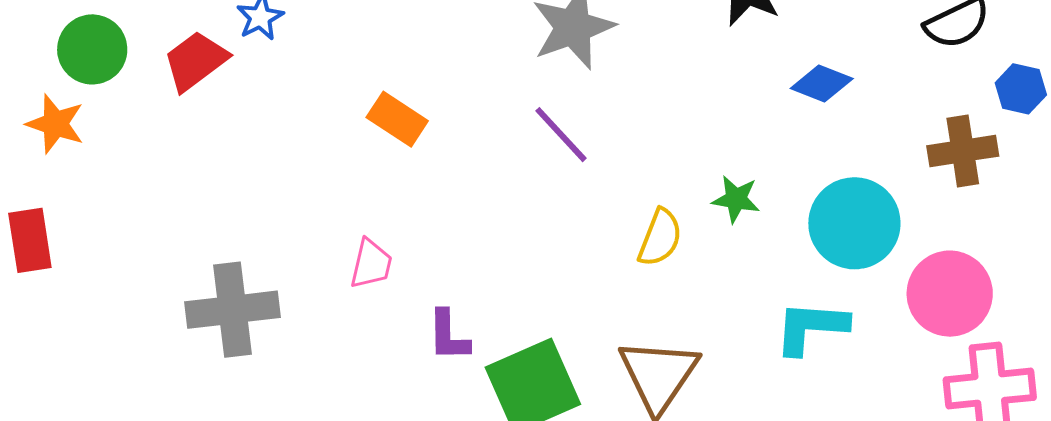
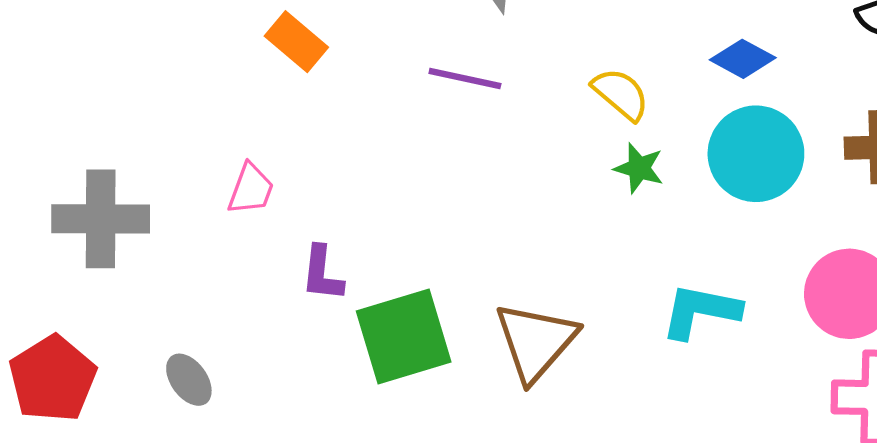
purple line: (561, 135) -> (465, 79), turned -42
cyan circle: (854, 223) -> (756, 154), moved
yellow semicircle: (660, 238) -> (621, 94), moved, turned -78

